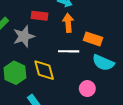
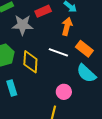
red rectangle: (40, 16) -> (43, 11), turned -49

